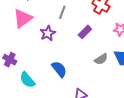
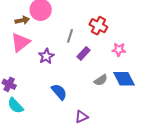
gray line: (62, 12) -> (70, 36), moved
cyan semicircle: (27, 80) -> (15, 106), moved

